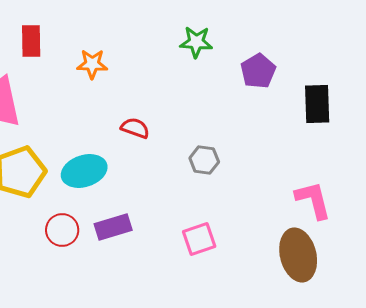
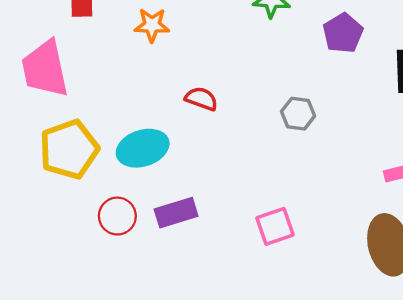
gray hexagon: (204, 160) -> (298, 114), moved

